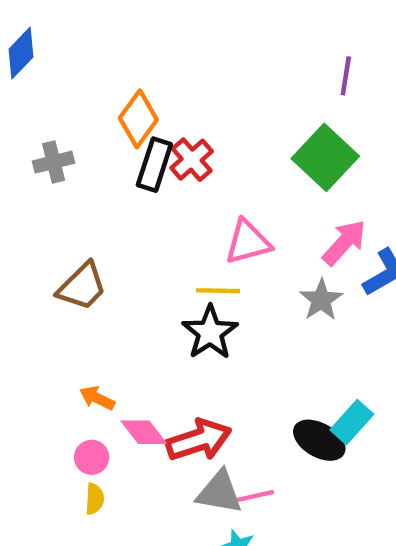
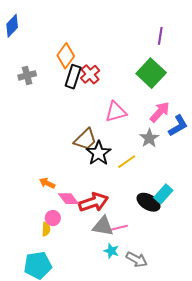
brown trapezoid: (82, 286) -> (85, 139), moved
yellow line: (218, 291) -> (127, 162), moved, turned -36
pink circle: (92, 457) -> (53, 218), moved

